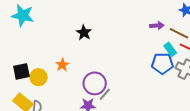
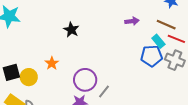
purple arrow: (157, 26) -> (132, 21), moved
gray line: (105, 94) -> (104, 91), moved

